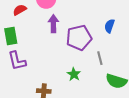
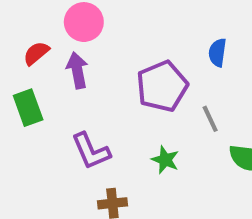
purple arrow: (53, 24) -> (77, 70), moved
purple L-shape: (17, 61) -> (91, 151), moved

